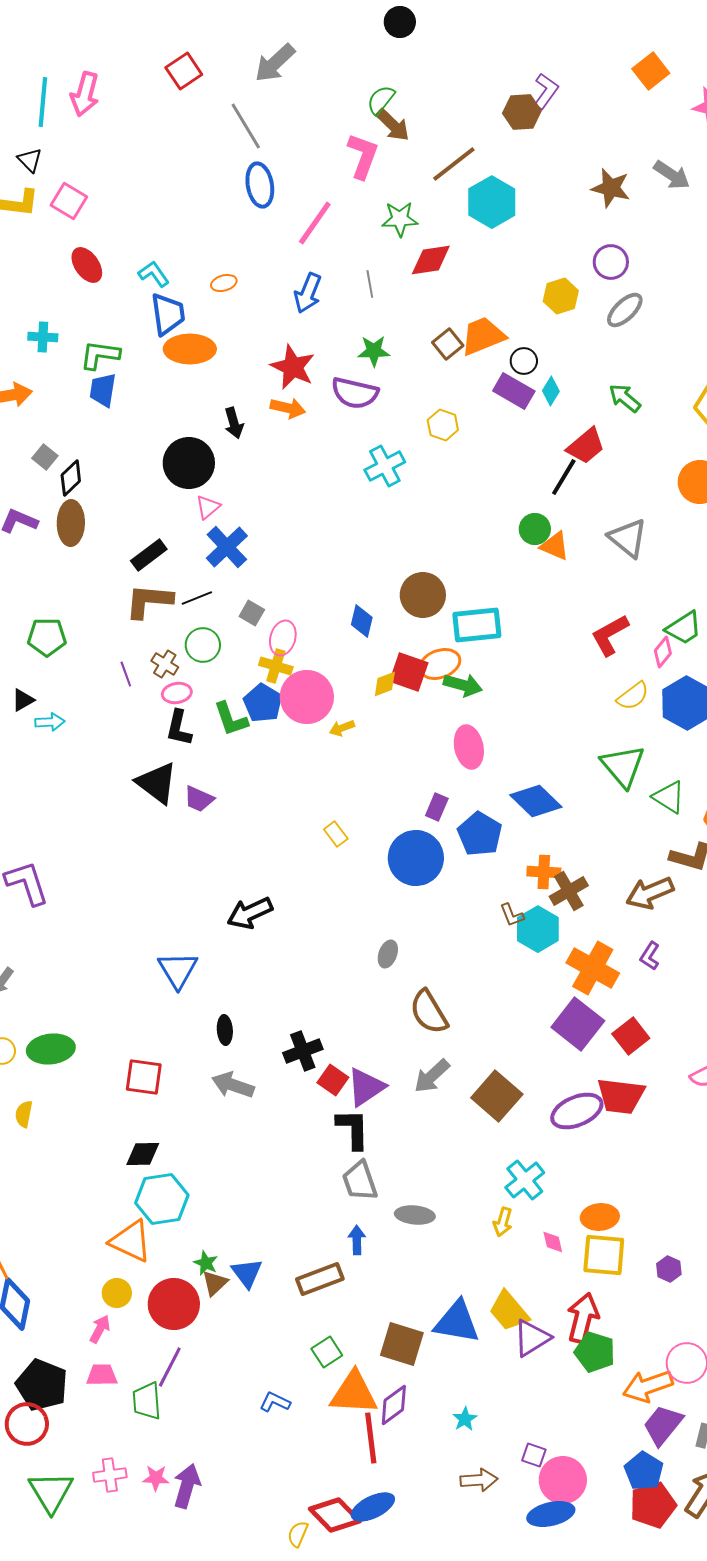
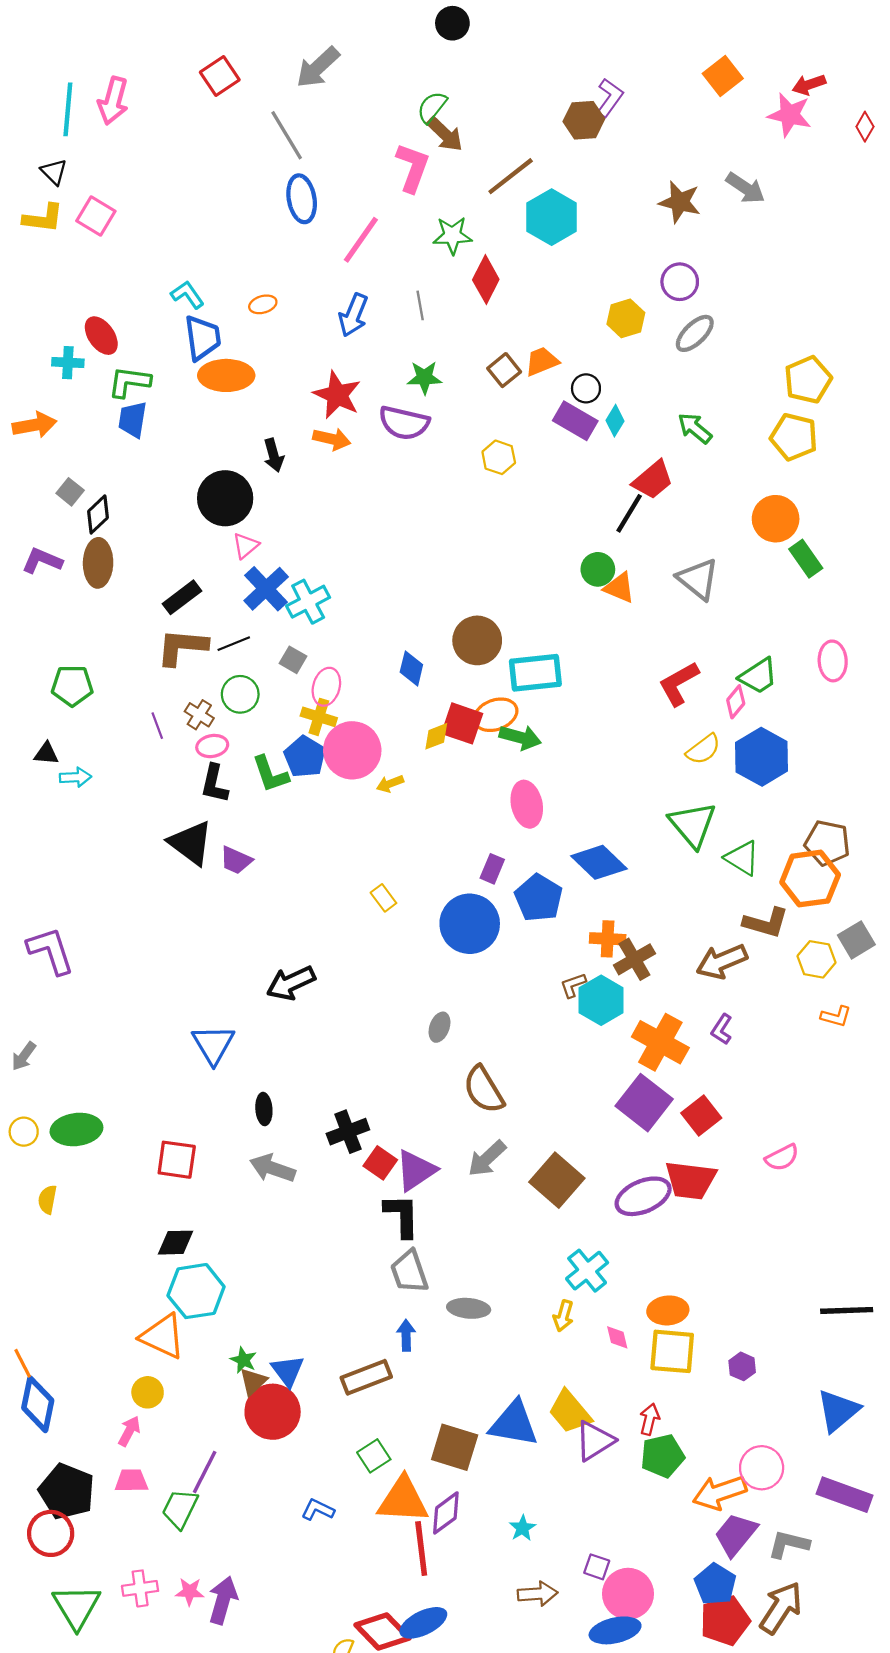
red diamond: (431, 260) -> (486, 280), turned -54
red ellipse: (87, 265) -> (101, 336), moved
orange trapezoid: (483, 336) -> (542, 361), size x0.7
cyan cross: (385, 466) -> (308, 602), moved
black triangle: (23, 700) -> (46, 754), turned 35
brown L-shape: (512, 915) -> (573, 985), turned 92
red circle: (174, 1304) -> (273, 1412), moved
red arrow: (583, 1318) -> (650, 1419), size x0.6
green pentagon: (595, 1352) -> (662, 1456), turned -30
green trapezoid: (147, 1401) -> (180, 1509), turned 30

